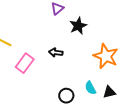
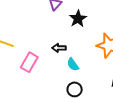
cyan semicircle: (90, 88) -> (73, 65), moved

